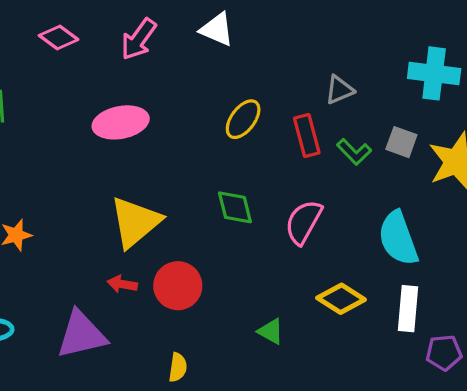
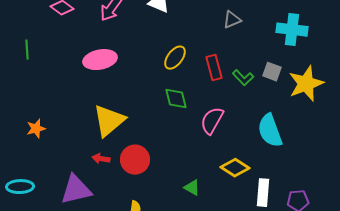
gray triangle: (339, 90) -> (232, 20), moved
green diamond: (235, 207) -> (176, 99), moved
white rectangle: (408, 309) -> (263, 193), moved

